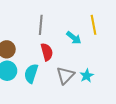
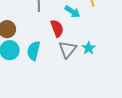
red semicircle: (47, 52) -> (57, 28), moved

